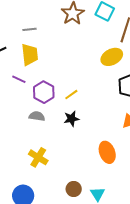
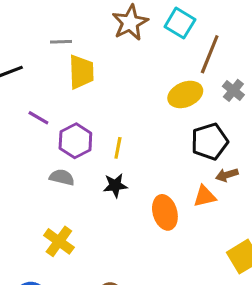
yellow trapezoid: (30, 55) -> (81, 72), moved
yellow line: (71, 95) -> (118, 148), turned -48
orange ellipse: (107, 152) -> (165, 212), moved

